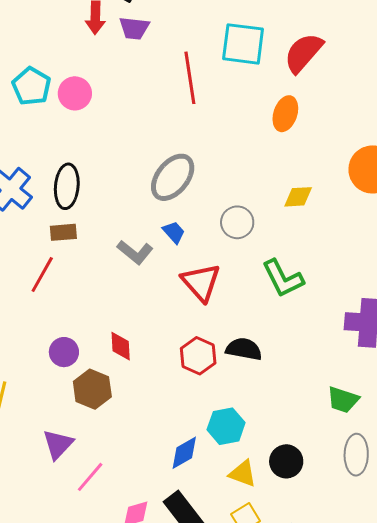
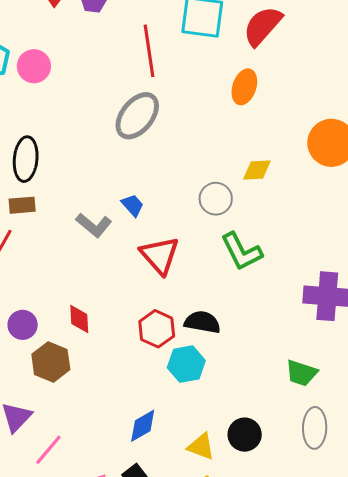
gray ellipse: (173, 177) -> (137, 116), moved
gray circle: (237, 222) -> (216, 199), moved
cyan hexagon: (226, 426) -> (186, 364), moved

